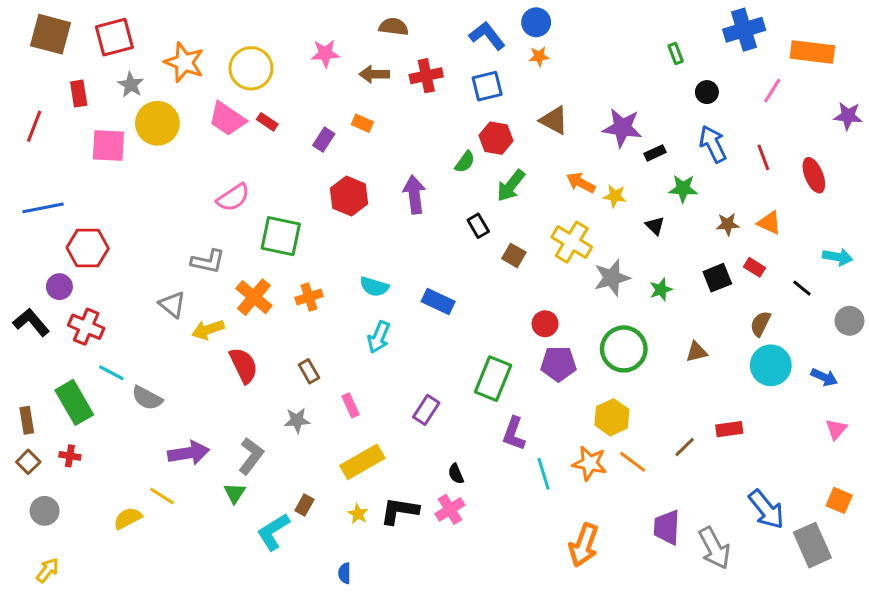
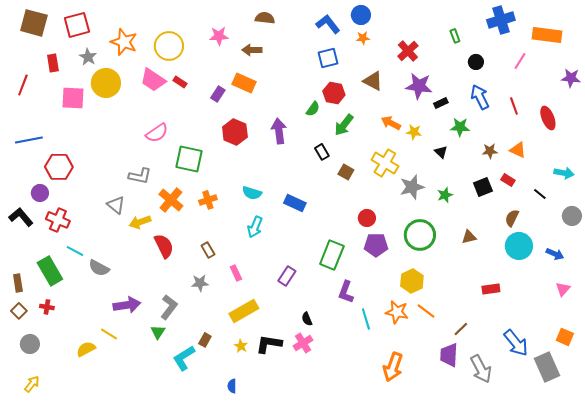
red cross: (426, 76) -> (408, 51), moved, turned -30
orange rectangle: (362, 123) -> (244, 83), size x1.6
brown line: (685, 447) -> (461, 329), moved

